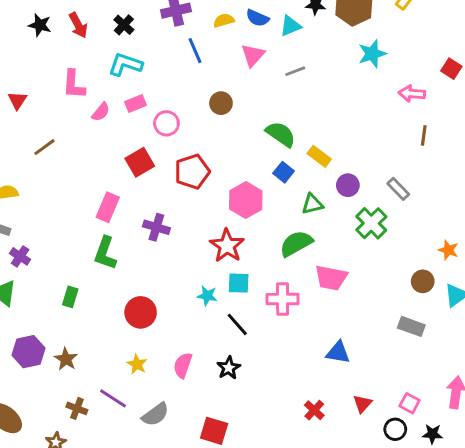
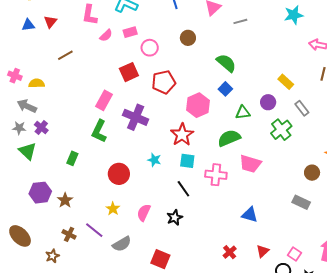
yellow rectangle: (319, 156) -> (286, 82), moved
purple cross: (156, 227) -> (136, 117), size x1.4
cyan star: (207, 296) -> (154, 160), moved

